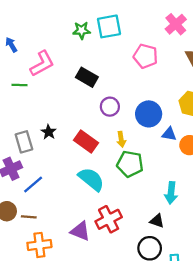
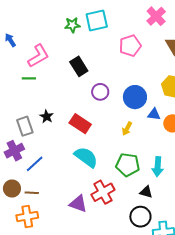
pink pentagon: (145, 56) -> (130, 46), turned -30
black rectangle: (87, 77) -> (79, 66), turned 30
green line: (20, 85) -> (29, 78), moved
yellow arrow: (121, 139) -> (127, 129), moved, turned 40
green pentagon: (130, 164) -> (128, 165), moved
orange cross: (39, 245) -> (27, 217), moved

